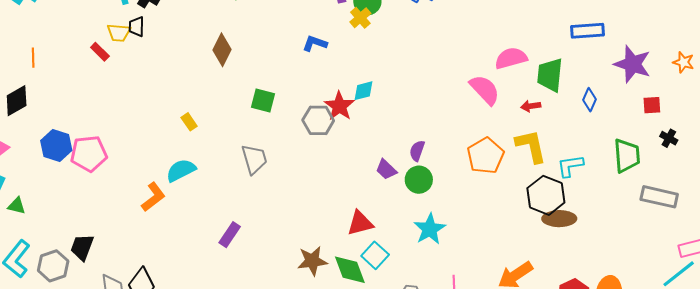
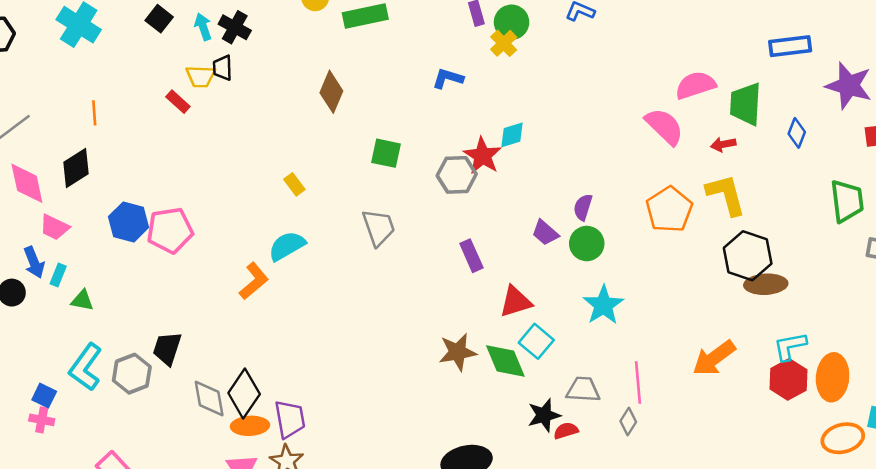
cyan L-shape: (570, 166) -> (790, 346), moved
purple rectangle: (230, 235) -> (471, 256), moved, turned -55

